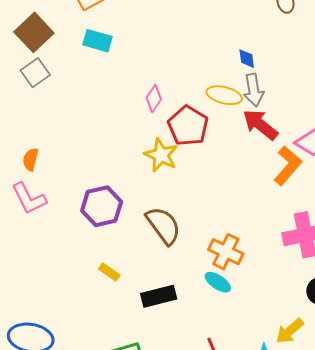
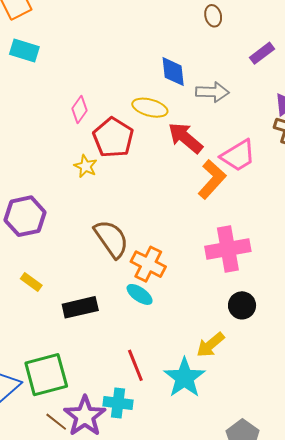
blue diamond: (247, 59) -> (173, 72), size x1.5
gray arrow: (254, 90) -> (212, 92), moved, turned -80
yellow star: (161, 155) -> (86, 166), size x0.7
brown semicircle: (163, 225) -> (111, 239), moved

